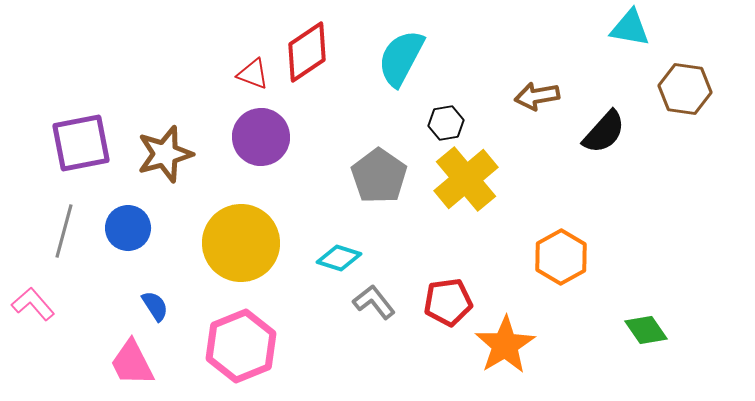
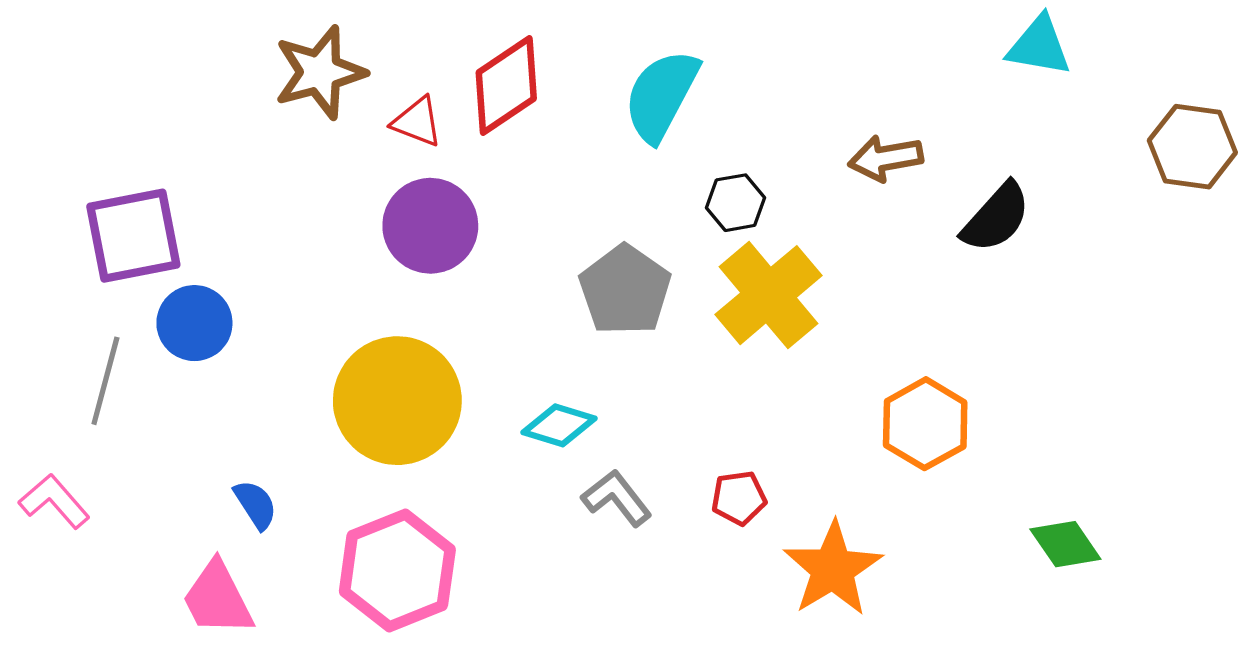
brown hexagon: (685, 89) -> (1192, 147), moved
brown star: (165, 154) -> (320, 72), moved
blue circle: (128, 228) -> (194, 323), moved
red pentagon: (448, 302) -> (739, 498), size x0.7

